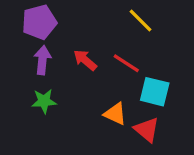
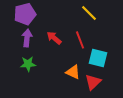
red line: (126, 63) -> (80, 40), turned 36
red triangle: (147, 130) -> (93, 82), turned 36

